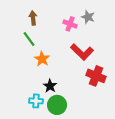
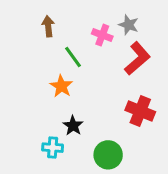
green line: (29, 39) -> (73, 57), moved
red L-shape: (82, 52) -> (137, 58), moved, turned -85
green circle: (57, 105) -> (108, 155), moved

